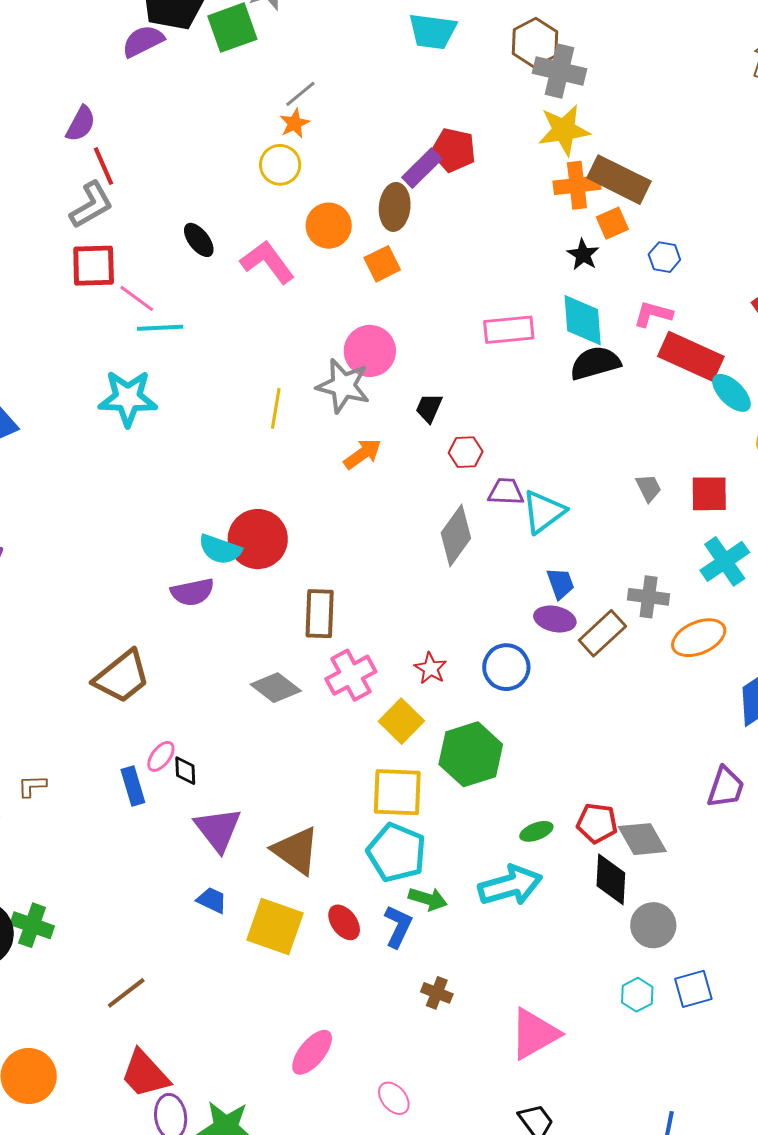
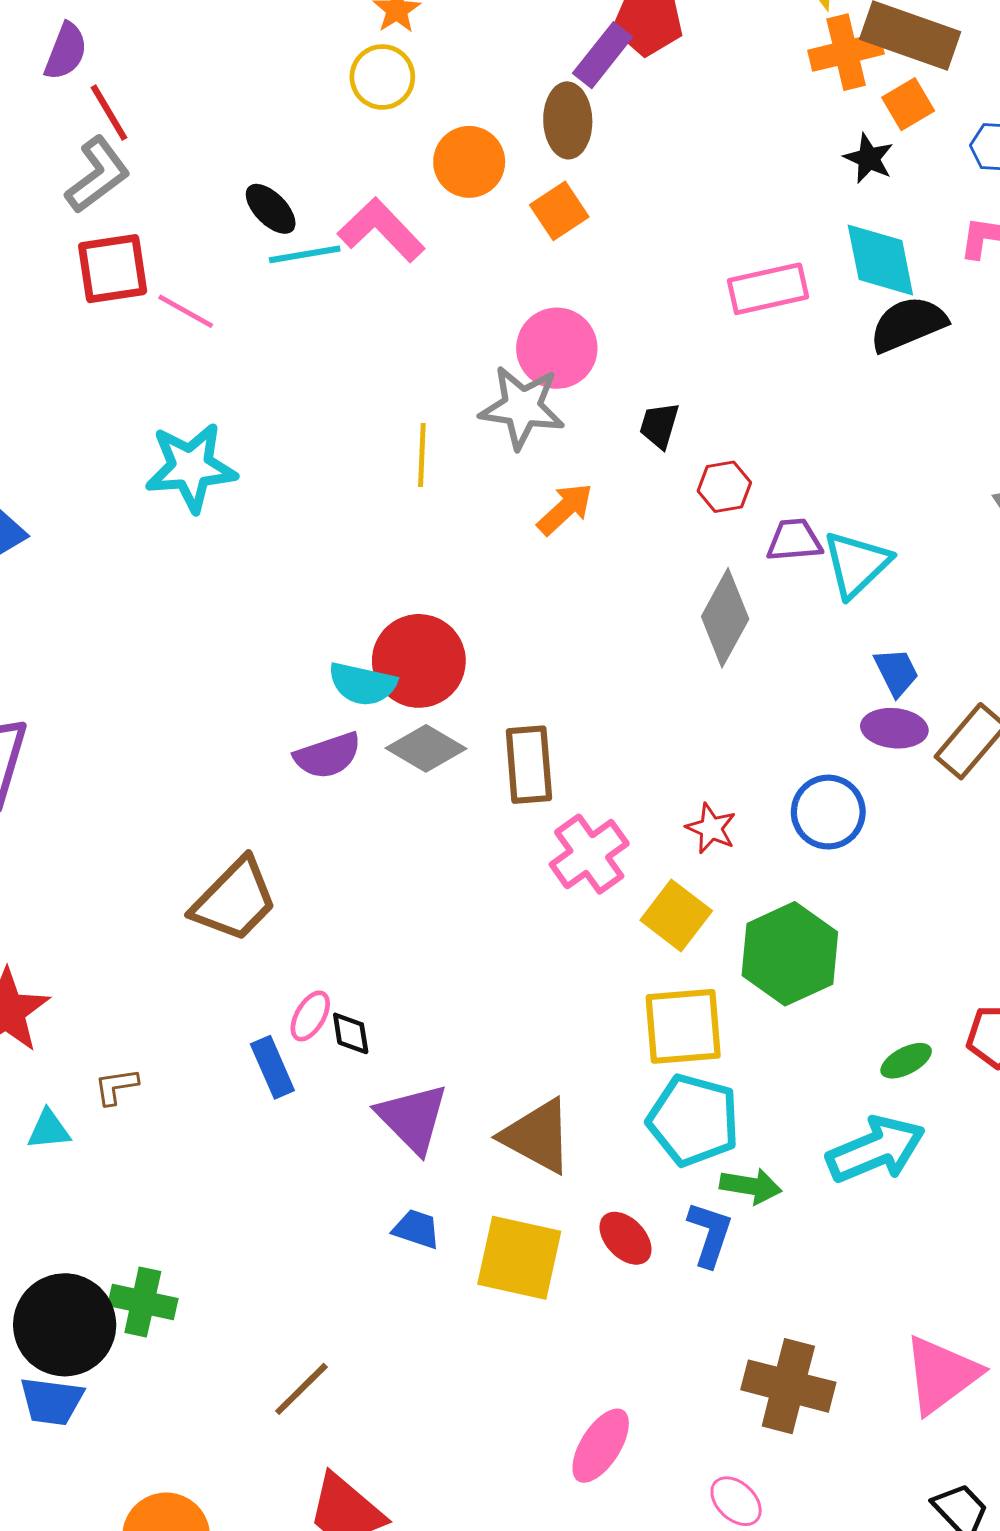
cyan line: (160, 328) -> (305, 254), moved
gray diamond: (276, 688) -> (426, 748), moved
brown cross: (437, 993) -> (788, 1386), moved, size x1.8

